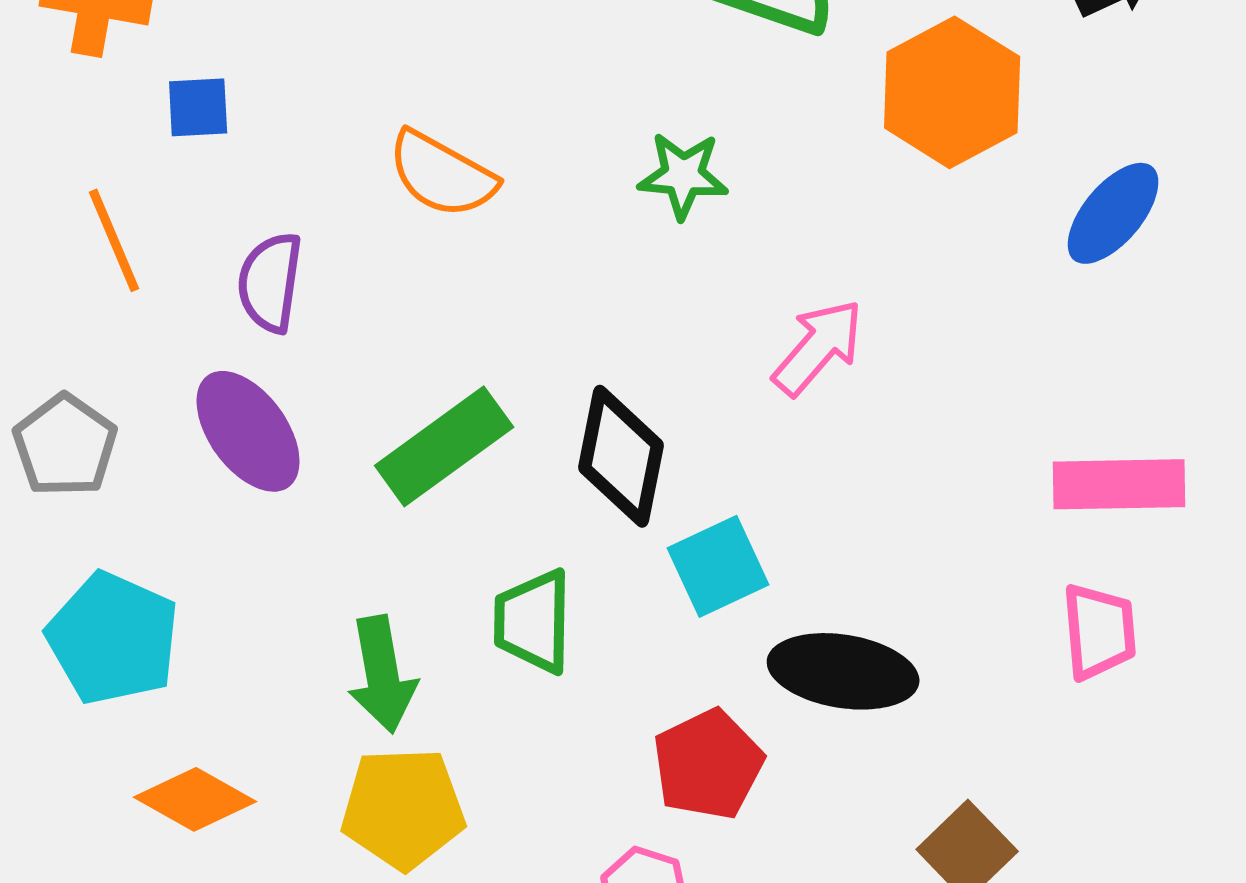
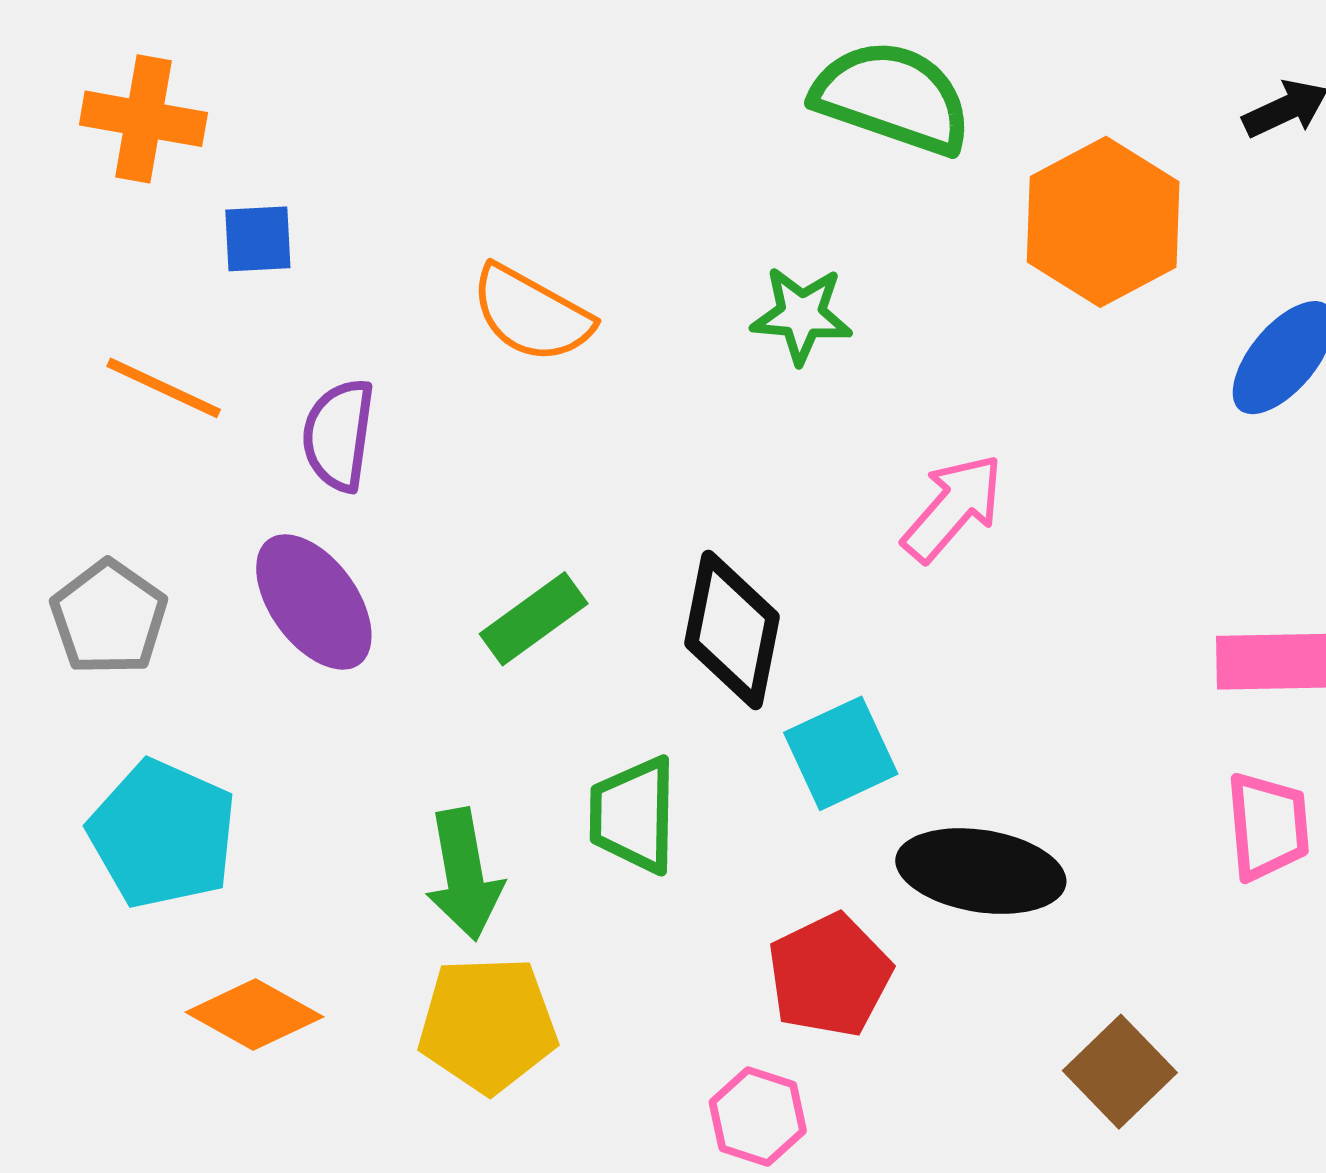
orange line: (114, 240) -> (164, 388), turned -42
green rectangle: (444, 446) -> (534, 619), size x0.7

